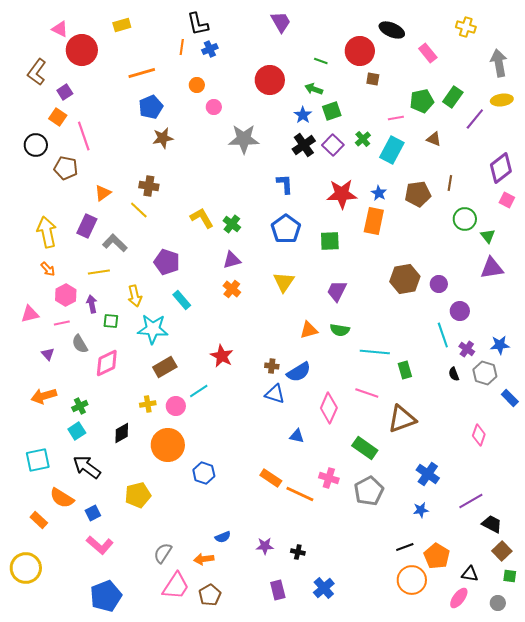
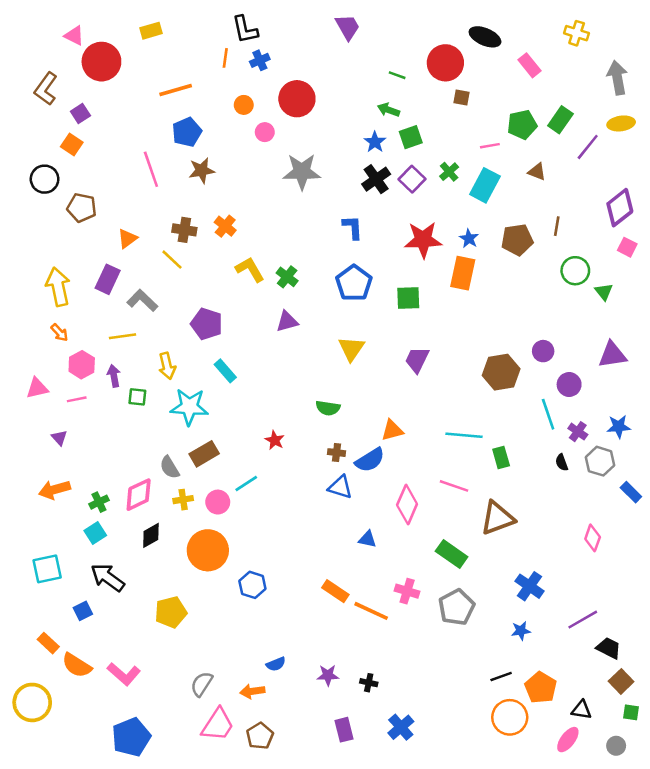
red circle: (270, 80) -> (297, 99), moved
pink line: (84, 136) -> (151, 169), moved
purple triangle: (492, 268) -> (612, 355), moved
brown hexagon: (405, 279) -> (501, 372), moved
orange cross: (232, 289) -> (225, 226), moved
orange triangle: (309, 330) -> (392, 430), moved
green semicircle: (340, 330) -> (328, 408), moved
gray semicircle: (80, 344) -> (169, 467), moved
red star: (222, 356) -> (275, 440), size x0.7
pink diamond: (107, 363) -> (139, 495), moved
orange semicircle: (62, 498) -> (77, 665), moved
blue square: (93, 513) -> (83, 611), moved

